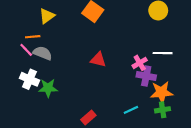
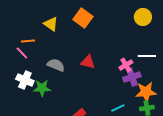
yellow triangle: (47, 16) -> (51, 24), moved, turned -49
gray semicircle: (43, 53) -> (56, 65), moved
purple cross: (146, 76) -> (132, 77), turned -30

